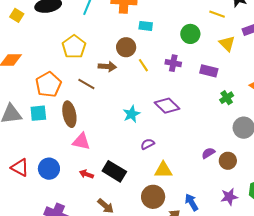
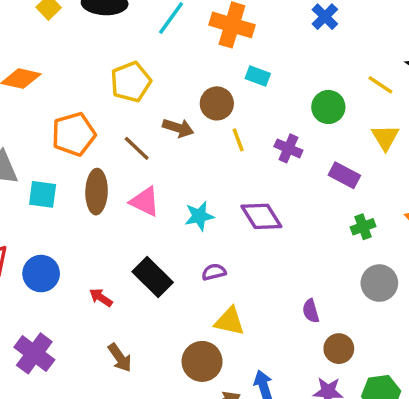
cyan square: (38, 113) -> (43, 194), moved
pink triangle: (81, 141) -> (145, 202), moved
purple semicircle: (208, 153) -> (311, 311), turned -88
brown circle: (228, 161) -> (339, 349), moved
black rectangle: (114, 171) -> (153, 277), moved

